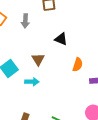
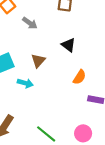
gray arrow: (25, 21) -> (30, 23), moved, turned -72

